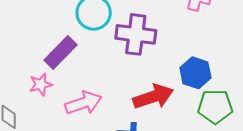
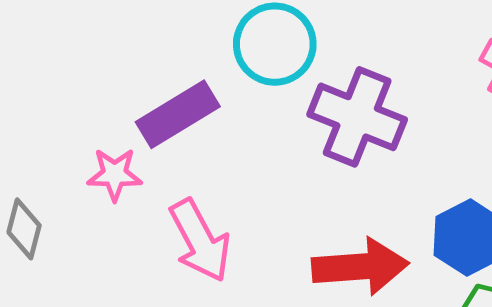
pink arrow: (83, 103) -> (200, 241), turned 66

